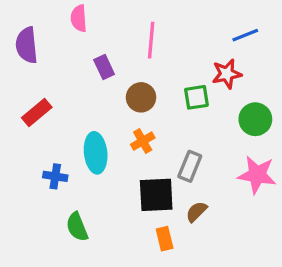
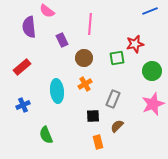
pink semicircle: (79, 18) -> (47, 11), turned -49
blue line: (245, 35) -> (150, 11), moved
purple semicircle: (27, 45) -> (29, 27), moved
pink star: (257, 175) -> (153, 104), turned -30
blue cross: (55, 176) -> (23, 105), moved, turned -32
black square: (156, 195) -> (93, 116), size x0.6

